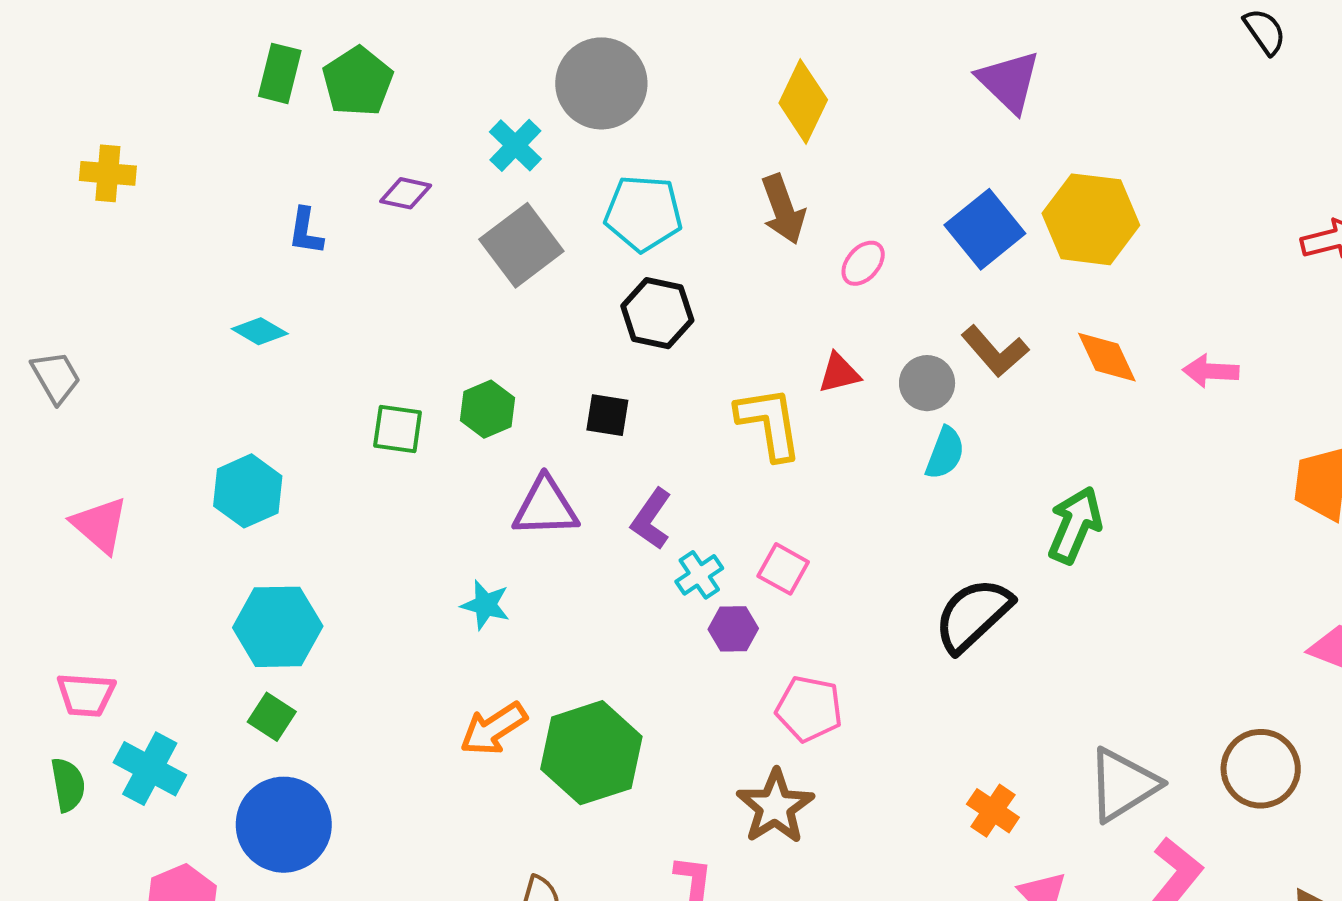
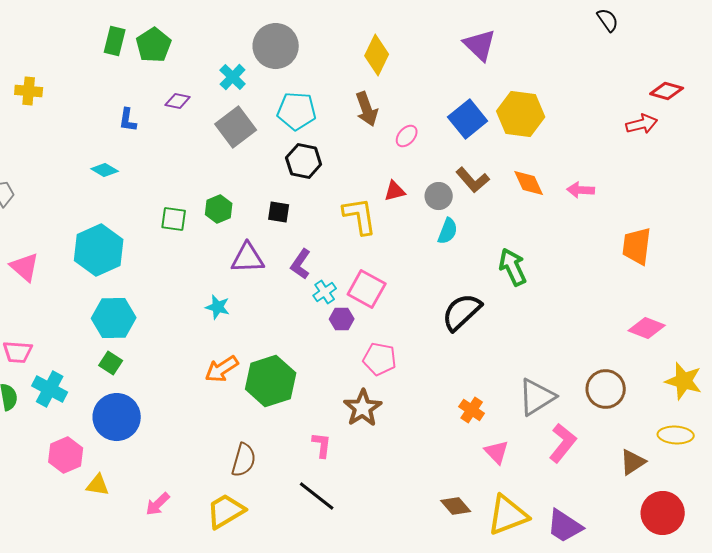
cyan hexagon: (248, 491) -> (99, 250), size x1.4
green arrow: (1075, 525) -> (513, 267), turned -48
pink square: (783, 569) -> (367, 289), size x1.5

